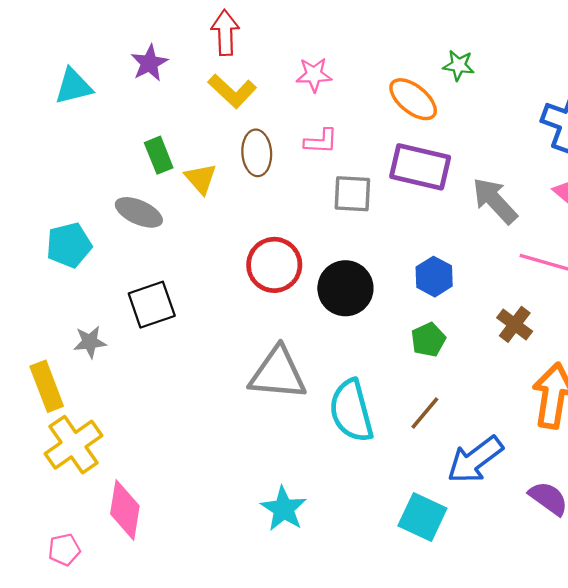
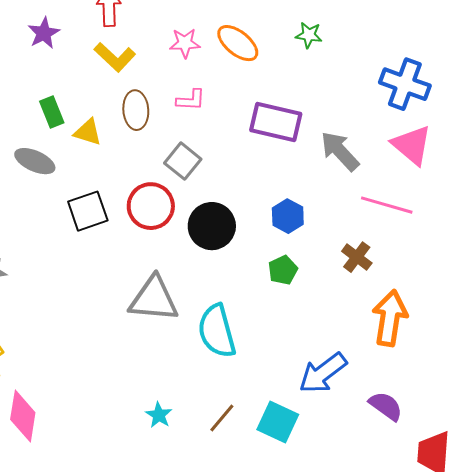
orange ellipse: (413, 99) -> (238, 43), moved
yellow triangle: (201, 179) -> (88, 132), turned -32
gray square: (352, 194) -> (183, 161), moved, turned 36
black square: (152, 305) -> (88, 211), moved
brown line: (425, 413) -> (222, 418), moved
cyan star: (284, 509) -> (159, 415), size x0.7

